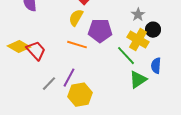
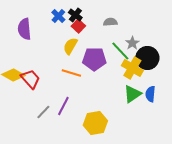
black circle: (153, 30) -> (147, 58), size x1.5
green line: (126, 56) -> (120, 51), moved
green triangle: (138, 80) -> (132, 94), moved
yellow hexagon: (80, 95) -> (95, 123), moved

